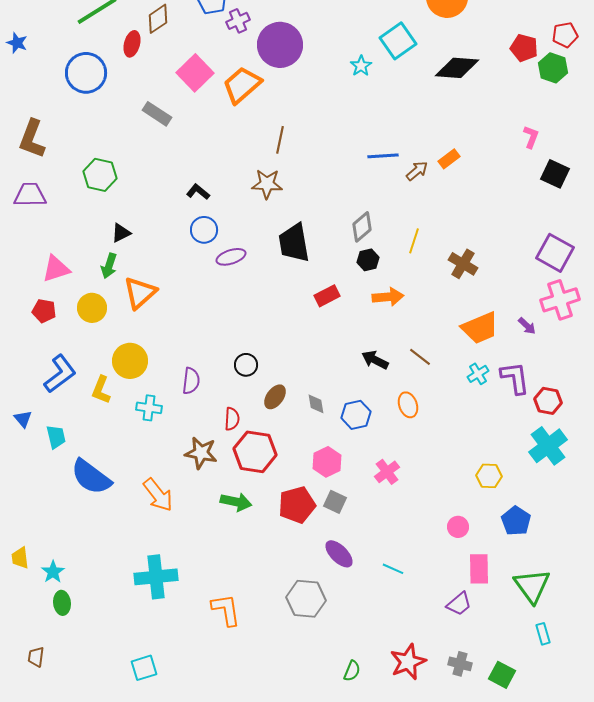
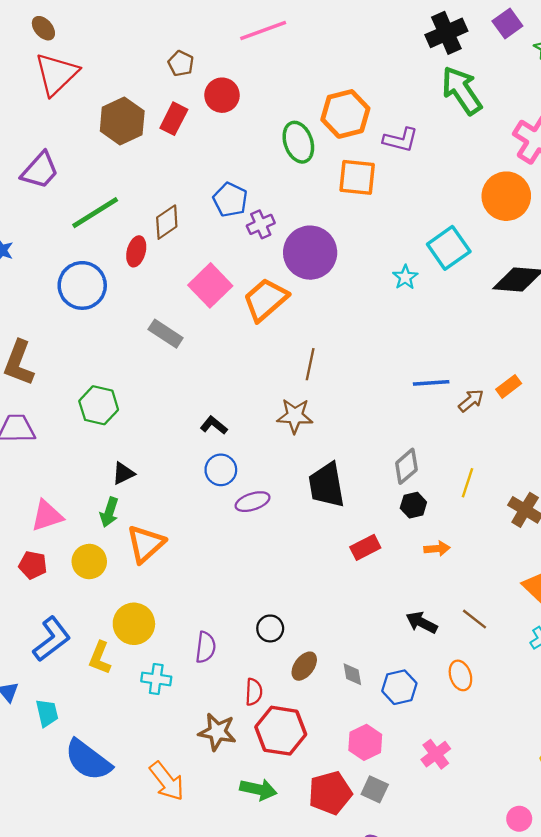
orange arrow: (388, 297) -> (437, 549), size x0.7

